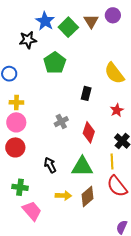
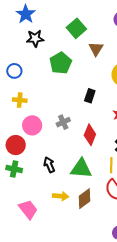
blue star: (45, 21) -> (26, 14), moved
brown triangle: (91, 21) -> (96, 49), moved
pink circle: (16, 122) -> (32, 125), moved
green cross: (20, 187) -> (14, 169), moved

